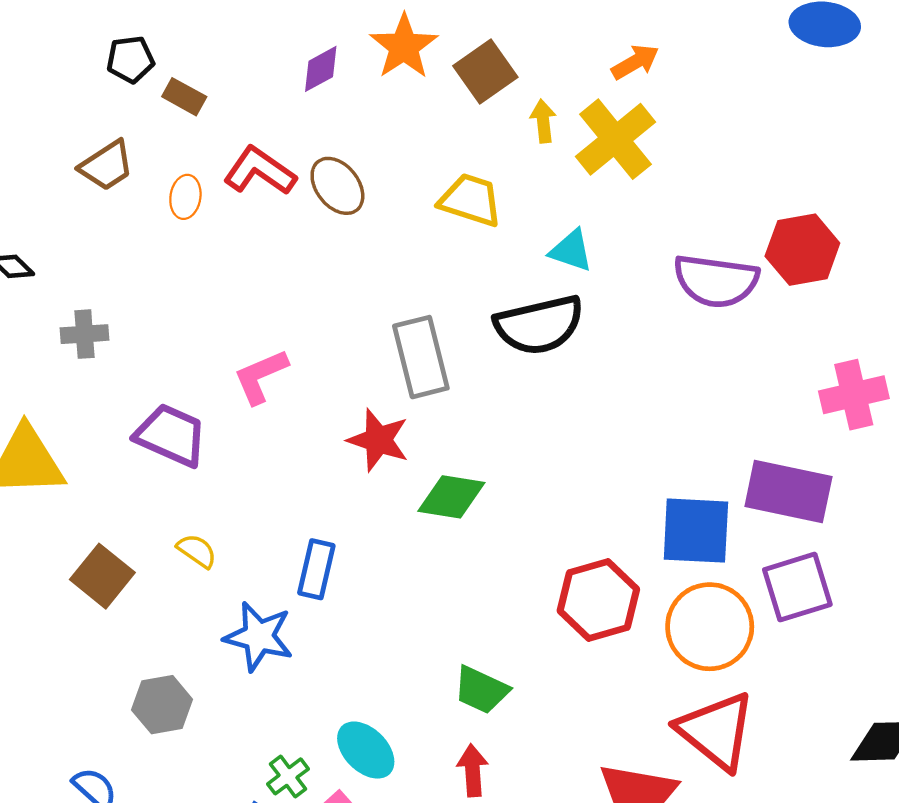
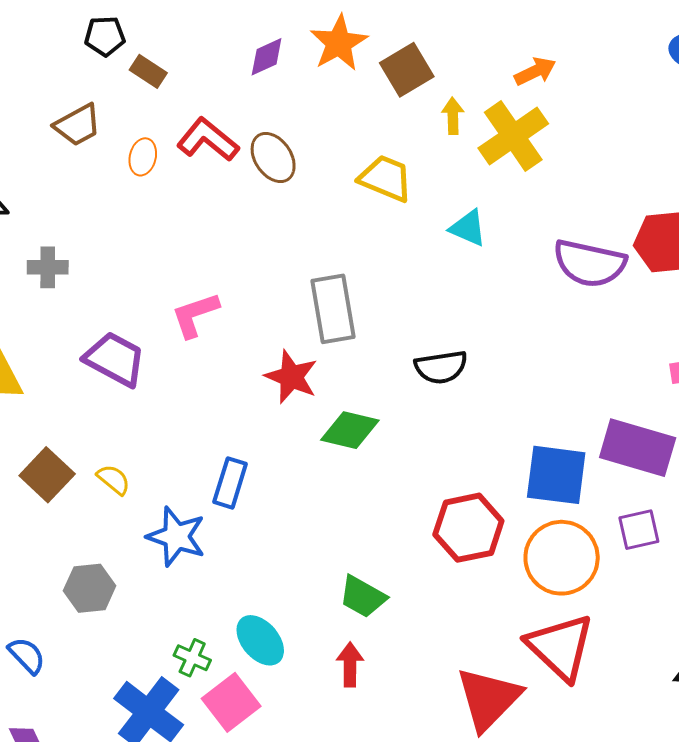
black semicircle: (539, 325) -> (441, 367), moved, size x0.7
yellow semicircle: (197, 551) -> (114, 479), moved
purple square: (797, 587) -> (639, 530), size x0.7
green cross: (288, 776) -> (192, 658), turned -33

